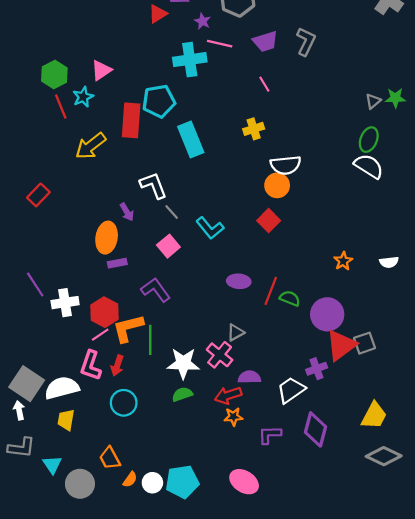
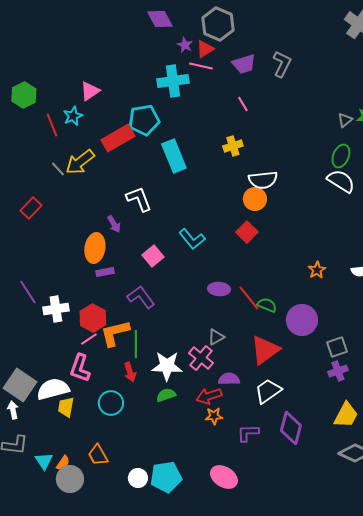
red triangle: (158, 14) -> (205, 49), moved
green hexagon: (54, 75) -> (24, 95), moved
red rectangle: (131, 120) -> (118, 138), turned 56
gray line: (172, 212) -> (58, 169), moved
red line: (271, 291) -> (249, 298), turned -60
red triangle: (341, 345) -> (265, 350), moved
red arrow: (117, 365) -> (130, 372), moved, turned -36
purple cross: (317, 369) -> (338, 371), moved
yellow trapezoid: (66, 420) -> (66, 407), moved
orange semicircle: (130, 480) -> (63, 463), moved

